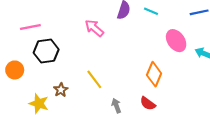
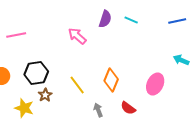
pink ellipse: (176, 41) -> (155, 84), moved, turned 60
black hexagon: (46, 51) -> (36, 73), moved
orange diamond: (154, 74) -> (111, 80), moved

